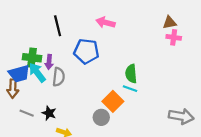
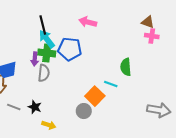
brown triangle: (169, 23) -> (148, 22), turned 32
green cross: (32, 58) -> (47, 53), moved
cyan arrow: (37, 73) -> (47, 39), moved
green semicircle: (131, 74) -> (126, 67), moved

